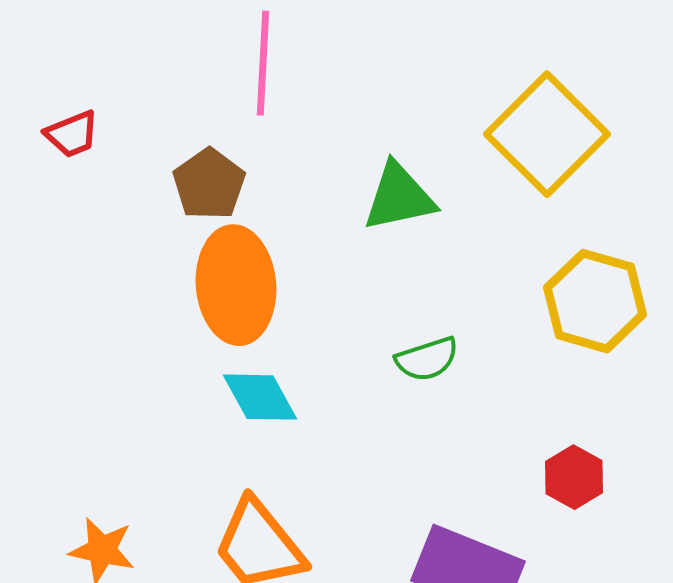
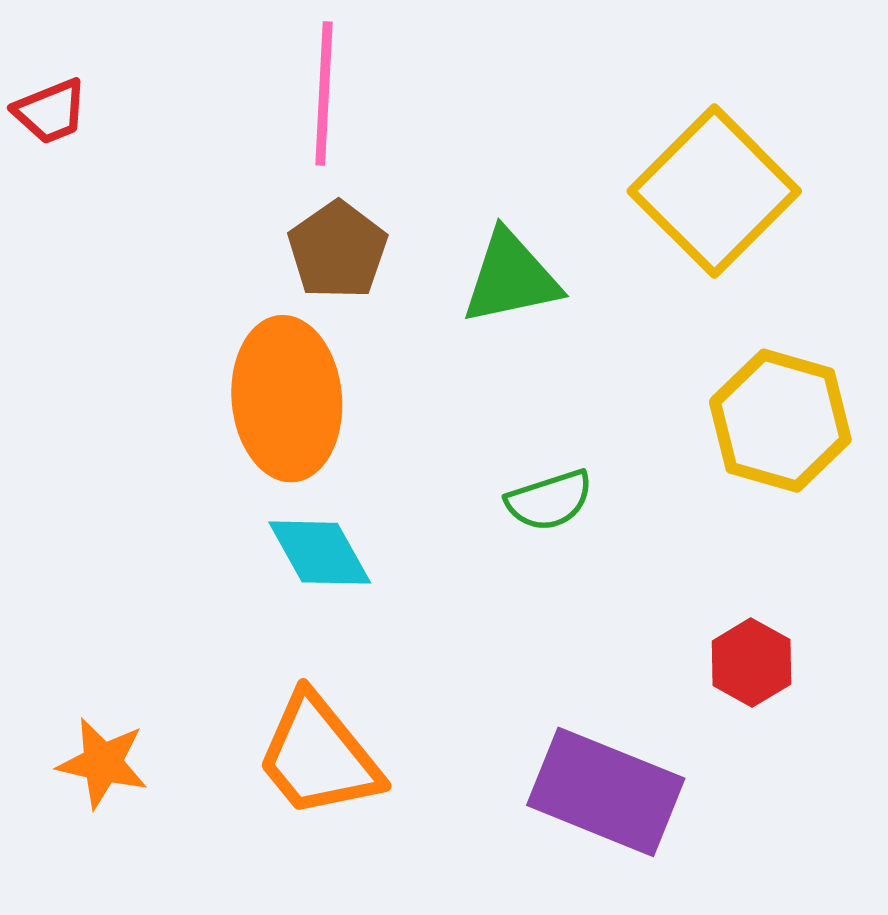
red trapezoid: (72, 134) -> (50, 111), moved
brown pentagon: (209, 184) -> (338, 250), moved

